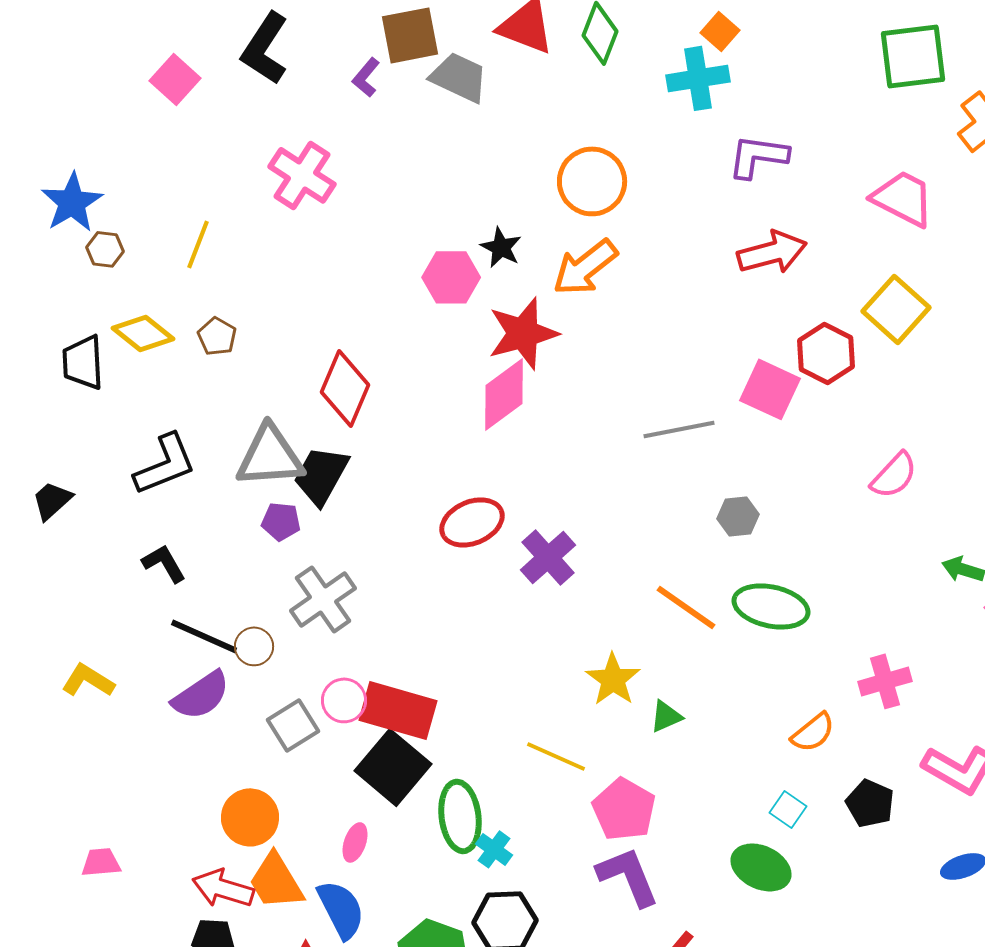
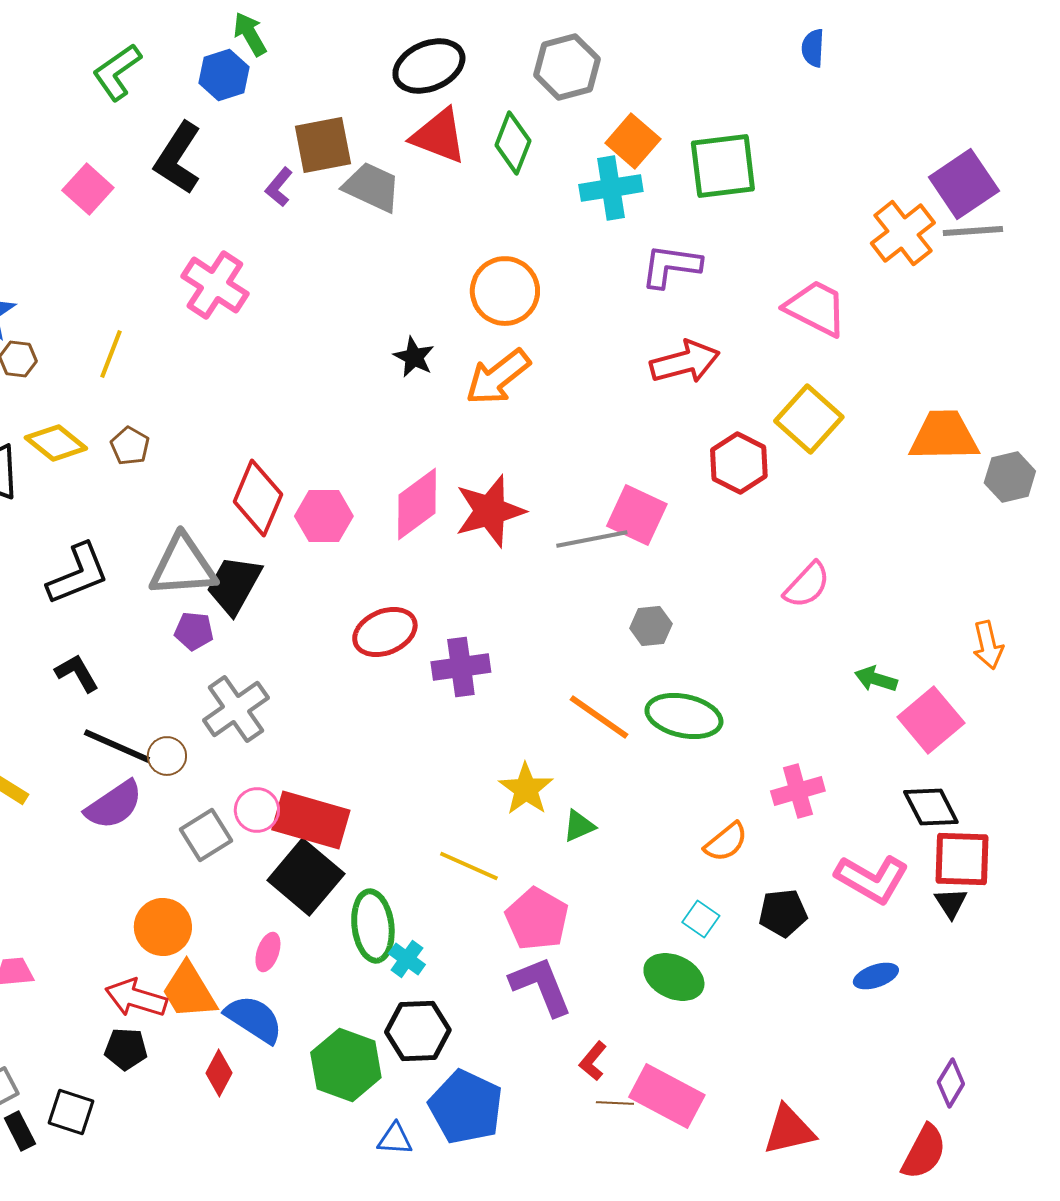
orange square: (720, 31) -> (633, 141), size x1.4
green square: (913, 56) -> (723, 166), moved
pink hexagon: (451, 277) -> (324, 516), moved
red star: (523, 333) -> (490, 511), moved
pink square: (770, 389) -> (637, 515), moved
purple cross: (548, 557) -> (461, 667), turned 34
black pentagon: (870, 803) -> (783, 913), turned -30
blue semicircle: (341, 909) -> (254, 1019), turned -30

